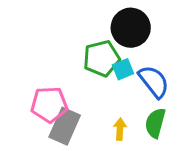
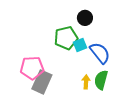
black circle: (131, 28) -> (85, 18), size x0.6
yellow arrow: (120, 129) -> (86, 82), moved

